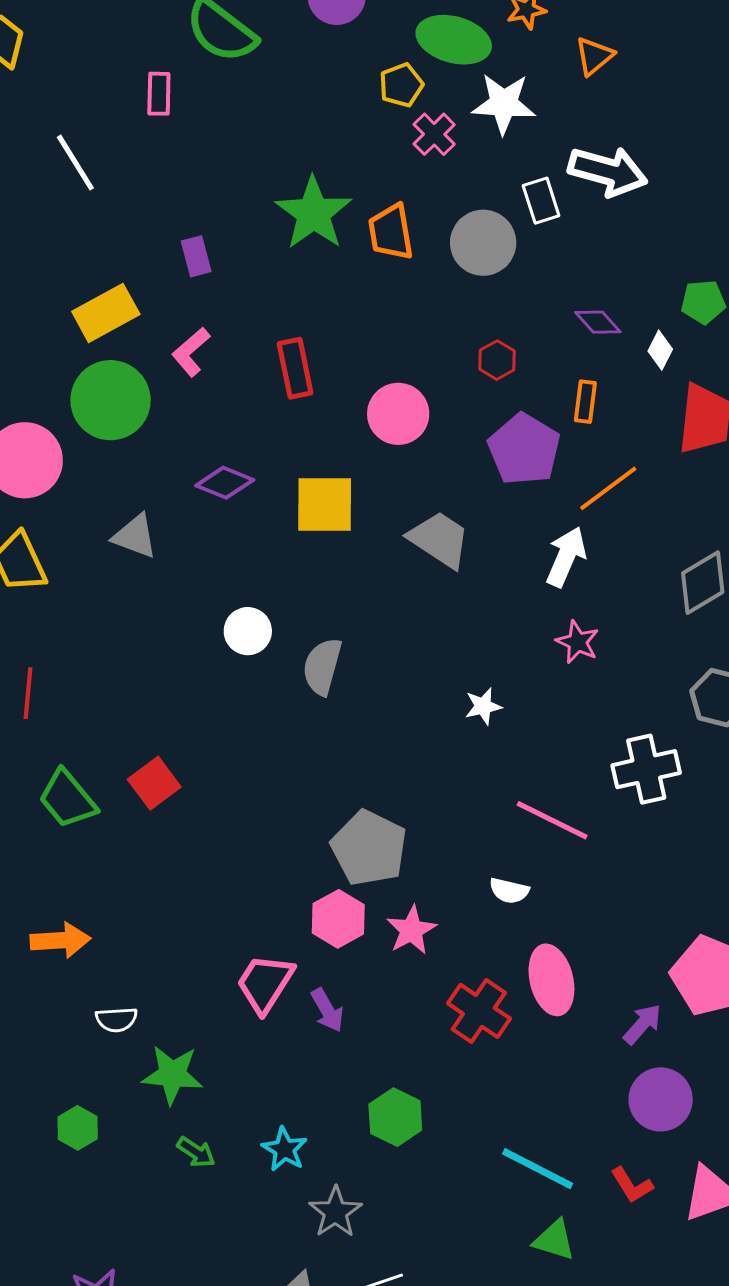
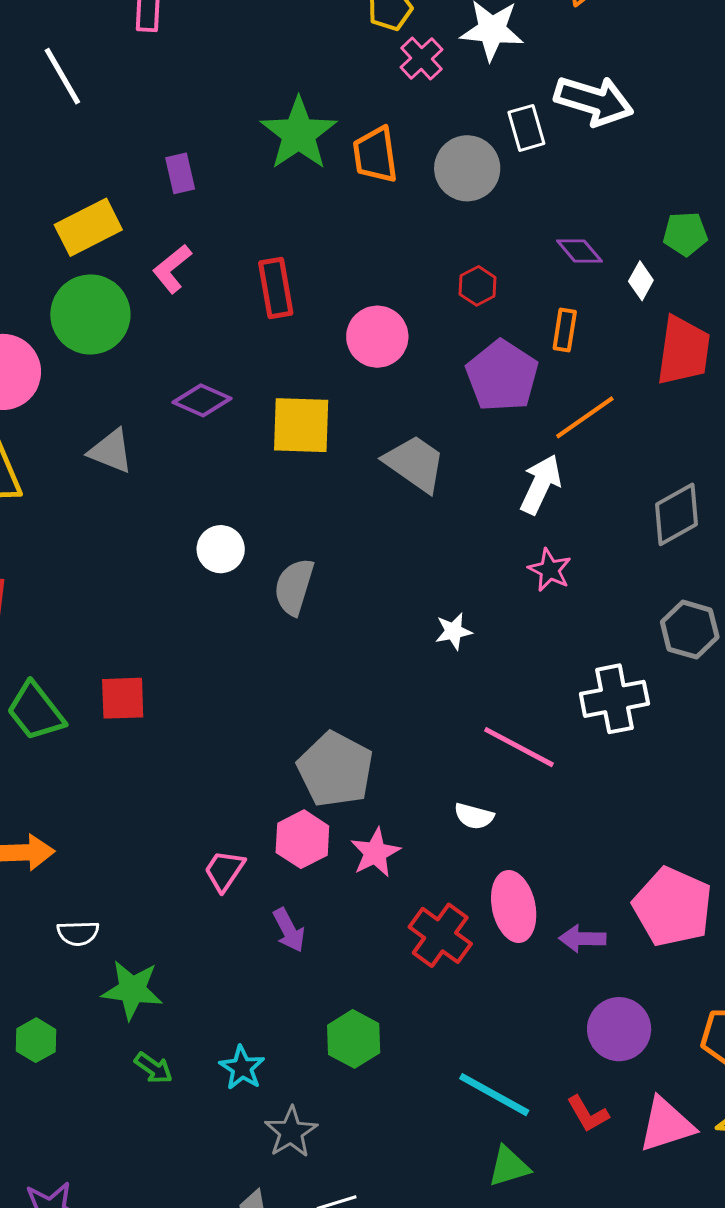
red square: (154, 783) -> (123, 698), turned 33
pink trapezoid: (265, 983) -> (224, 871), moved, size x0.7
purple arrow: (642, 1024) -> (582, 938), moved, turned -132
green triangle: (554, 1240) -> (509, 1166), turned -36

